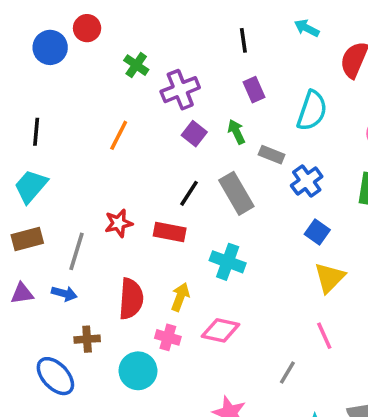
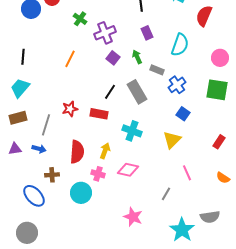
yellow triangle: (330, 278) -> (172, 140), moved

